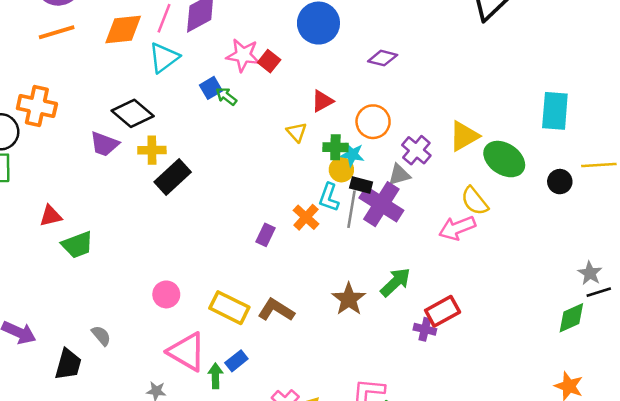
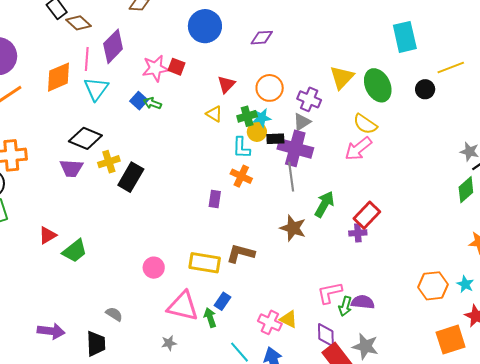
green ellipse: (504, 159) -> (378, 85), turned 48
cyan L-shape: (329, 197) -> (241, 148), moved
gray line: (352, 209) -> (291, 177), moved

